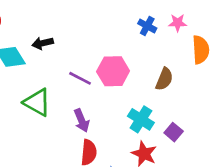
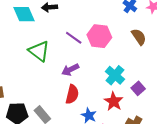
brown semicircle: (164, 79) -> (139, 37), moved, turned -66
purple arrow: (82, 121) -> (70, 70), turned 78

